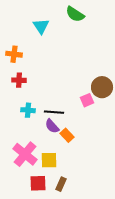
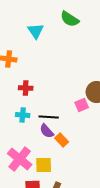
red cross: (19, 80) -> (26, 88), moved

